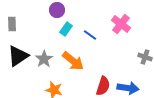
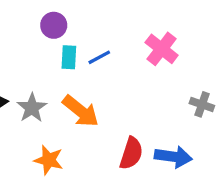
cyan rectangle: (66, 29) -> (69, 57), turned -32
blue line: (90, 35) -> (99, 57), moved, turned -64

